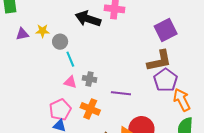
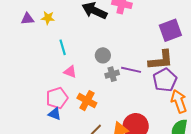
gray circle: (60, 42) -> (103, 55), moved
cyan line: (70, 59) -> (63, 47), moved
gray cross: (90, 79) -> (112, 74), moved, turned -32
purple line: (121, 93) -> (131, 70), moved

